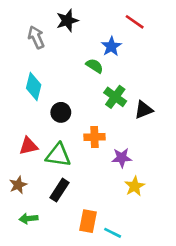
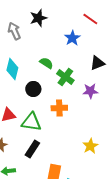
green semicircle: (94, 66) -> (46, 63), moved
green cross: (115, 97) -> (65, 77), moved
black triangle: (144, 110) -> (97, 63), moved
purple star: (122, 158) -> (90, 91), moved

